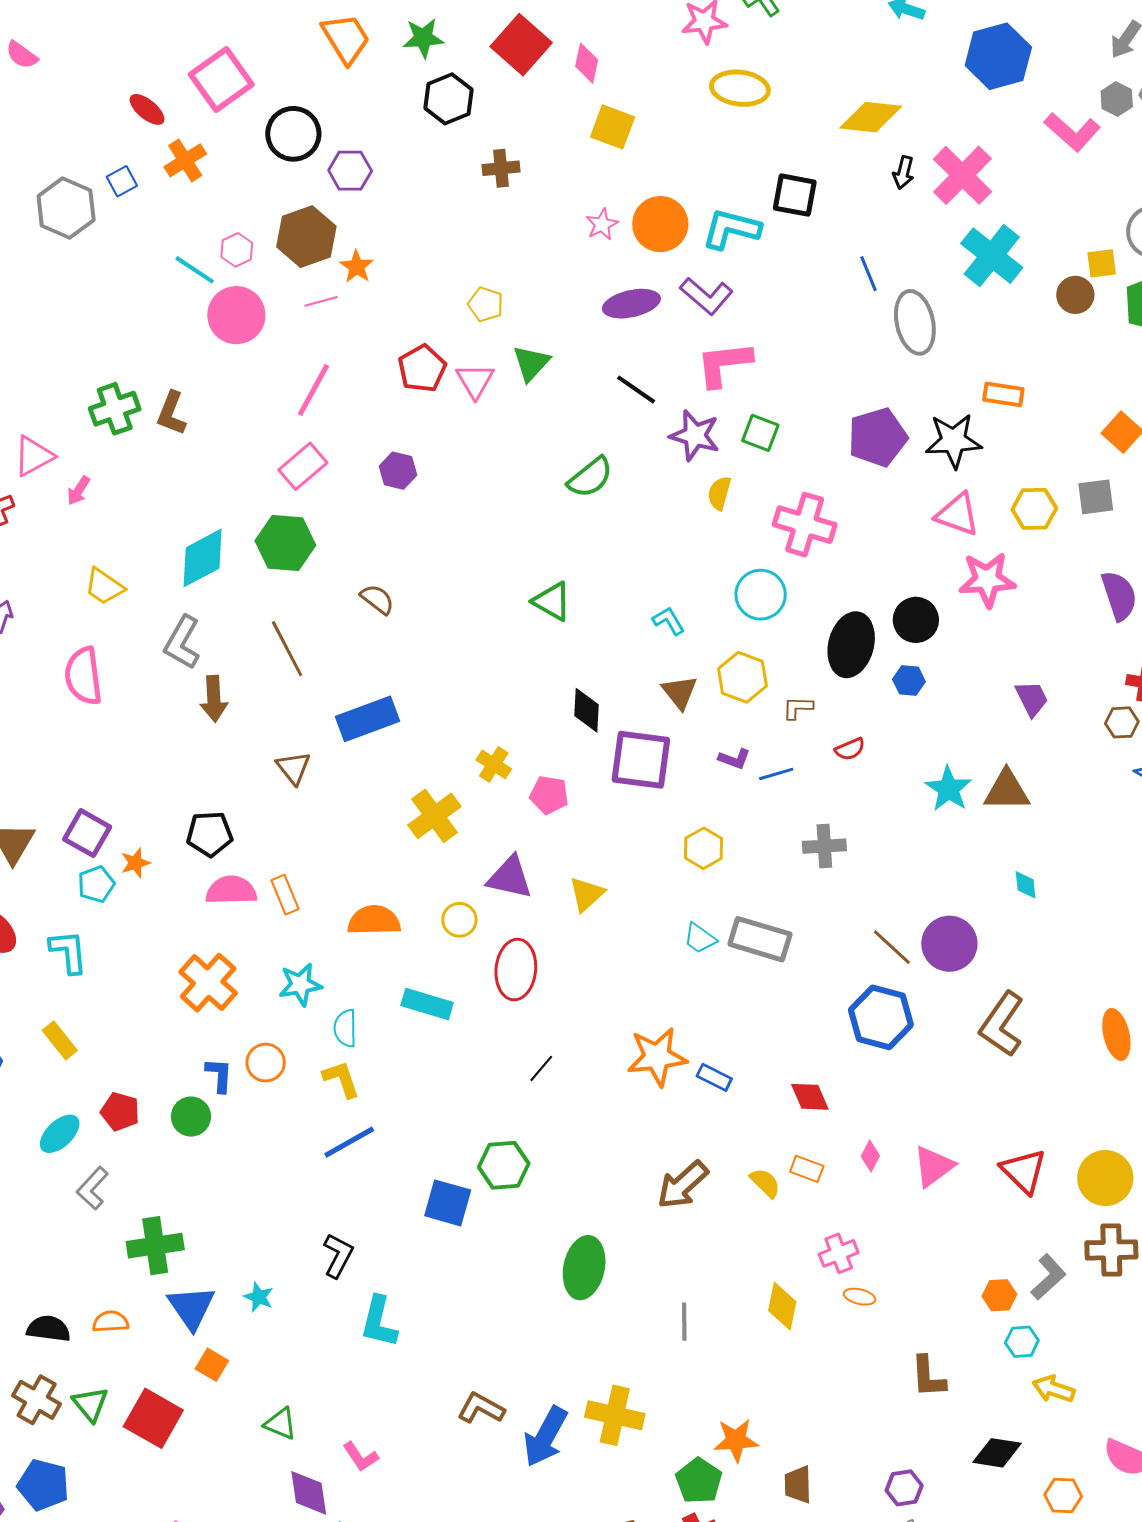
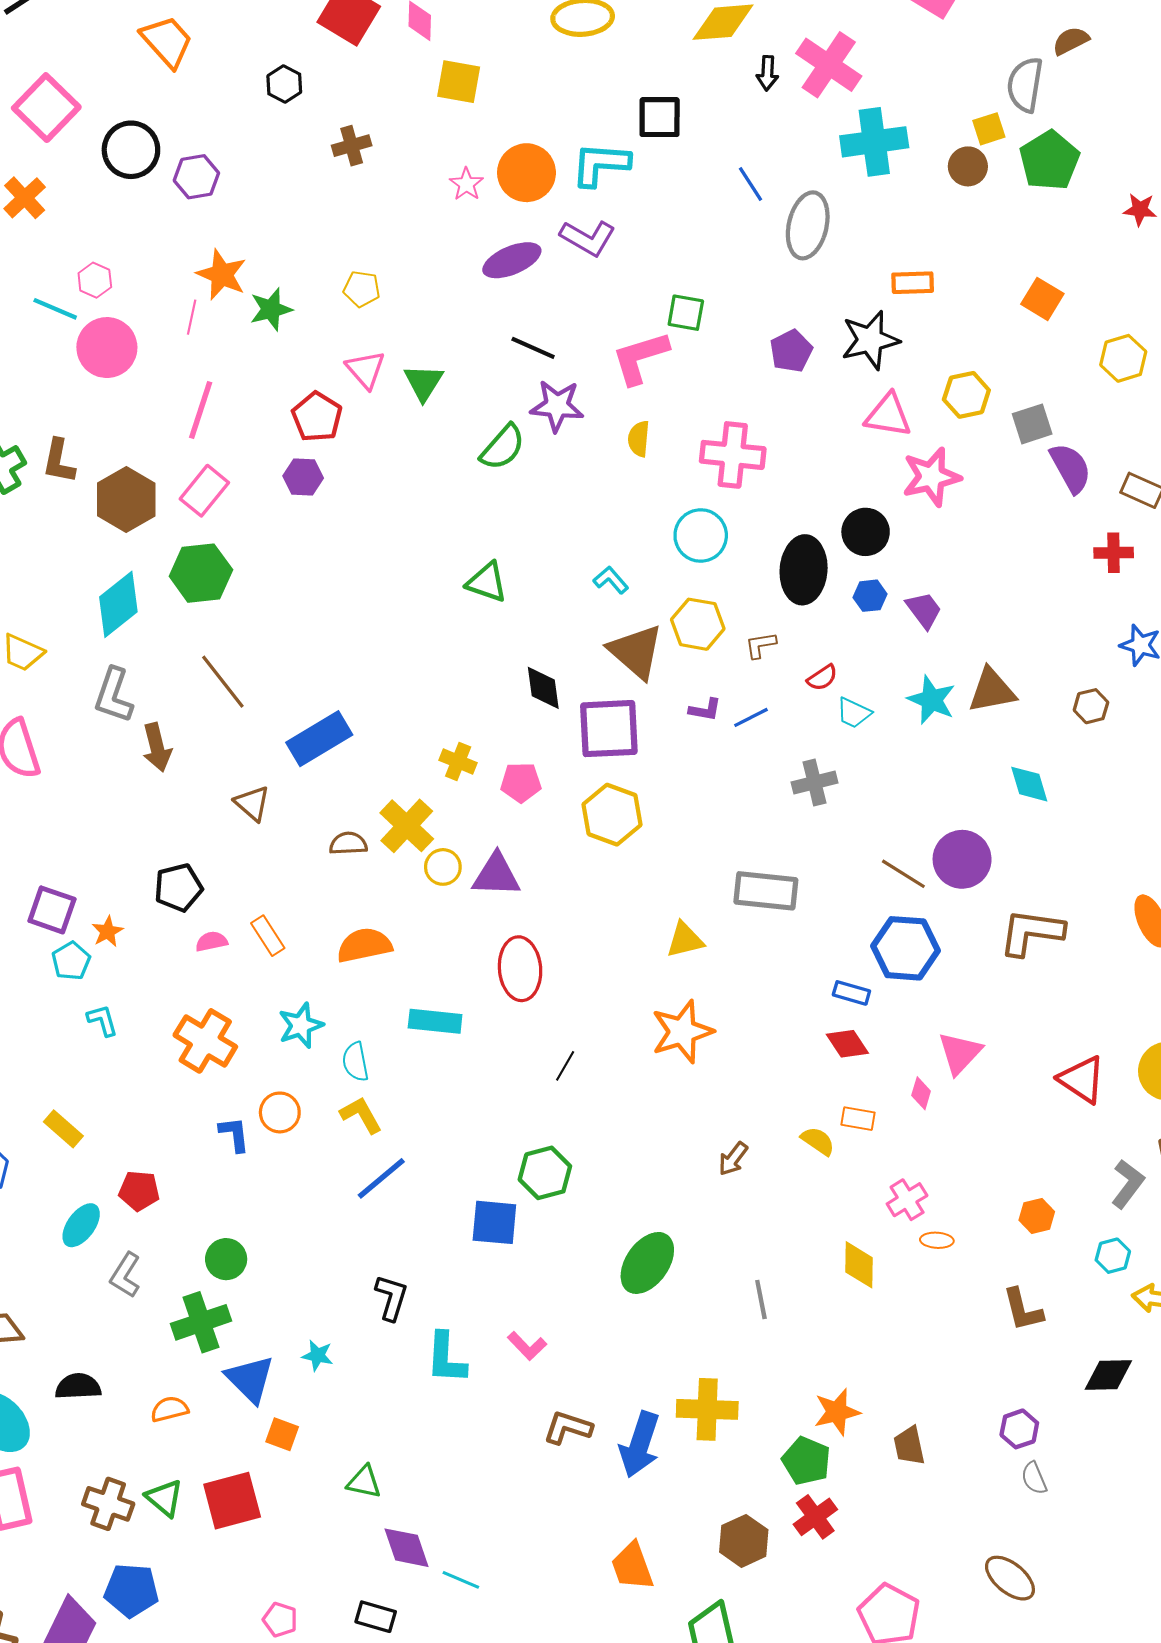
green star: (423, 38) -> (271, 309), moved
black hexagon: (448, 99) -> (284, 84), size x0.7
brown hexagon: (306, 237) -> (126, 500), moved
cyan cross: (992, 256) -> (874, 142), turned -36
orange star: (357, 267) -> (222, 275), size x1.4
pink line: (321, 301) -> (192, 317), turned -52
gray ellipse: (915, 322) -> (808, 225), turned 36
green triangle: (531, 363) -> (423, 382), moved
pink L-shape: (724, 364) -> (640, 358), moved
red pentagon: (422, 369) -> (317, 417), moved
green square: (760, 433) -> (686, 313), moved
purple star: (695, 435) -> (557, 406), moved
purple pentagon: (878, 437) -> (791, 351), size x0.7
gray square: (1096, 497) -> (1032, 424), moved
brown semicircle: (377, 599) -> (348, 844), moved, turned -30
brown triangle: (680, 692) -> (636, 652), size x1.5
purple trapezoid: (1032, 699) -> (924, 610), moved
brown hexagon: (1122, 722) -> (1091, 706), moved
yellow hexagon: (704, 848) -> (612, 815), moved, size x1.4
cyan diamond: (1026, 885) -> (1029, 784), size x1.4
pink semicircle: (231, 890) -> (211, 942), size x0.6
yellow triangle: (587, 894) -> (685, 940), moved, turned 39
yellow circle: (459, 920) -> (443, 867), moved
cyan trapezoid: (700, 938) -> (854, 713), moved
cyan L-shape: (68, 952) -> (102, 1020), moved, size x0.7
brown L-shape: (1002, 1024) -> (1031, 932), turned 74
blue rectangle: (714, 1077) -> (851, 993), moved
green circle: (191, 1117) -> (226, 1259), moved
pink triangle: (934, 1166) -> (960, 1053), moved
brown arrow: (683, 1185) -> (733, 1159), size x0.6
green ellipse: (584, 1268) -> (647, 1263), turned 34
orange hexagon: (999, 1295) -> (1037, 1216), moved
black semicircle: (49, 1329) -> (78, 1386), moved
red square: (153, 1418) -> (232, 1501), turned -34
pink L-shape: (361, 1457) -> (527, 1346), moved

